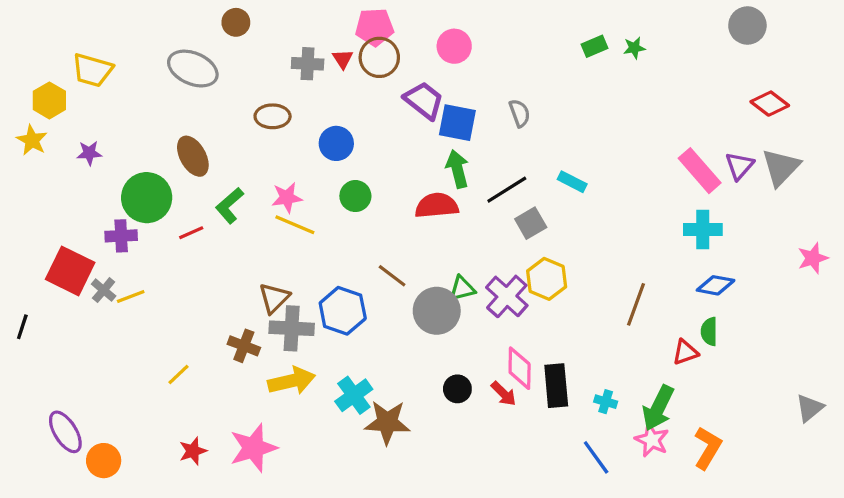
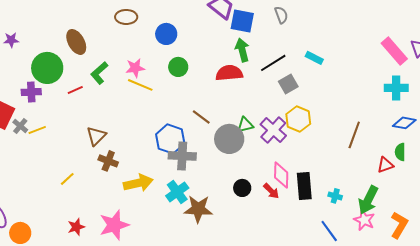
brown triangle: (274, 298) -> (96, 136), moved
gray cross: (292, 328) -> (182, 156), moved

